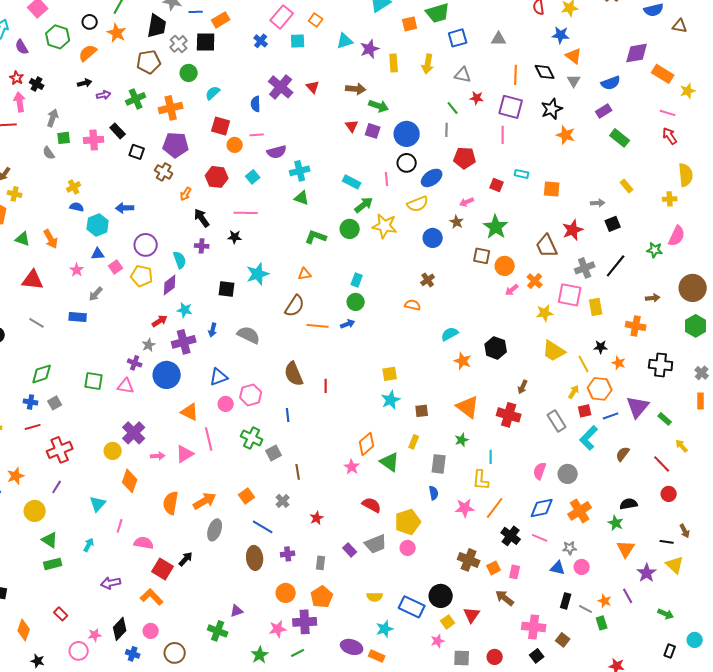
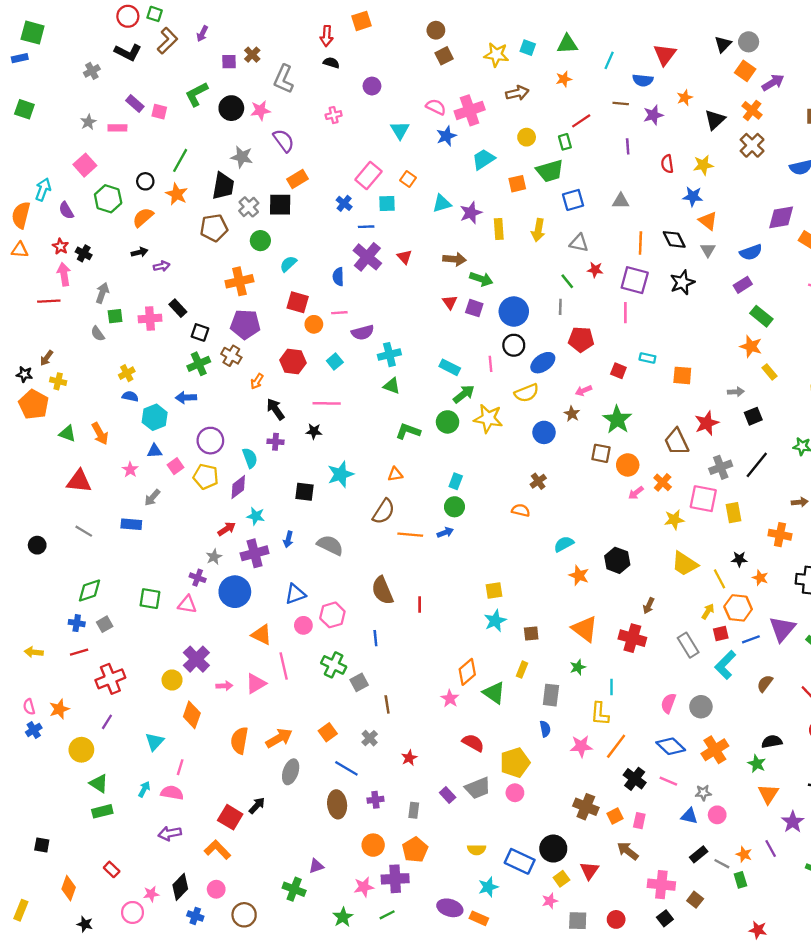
blue line: (196, 12) -> (366, 227), moved
green cross: (136, 99) -> (199, 364), moved
orange star: (566, 135) -> (751, 346), moved
blue diamond: (542, 508) -> (671, 746), turned 55
pink semicircle: (144, 543) -> (172, 793), moved
black rectangle: (566, 601) -> (699, 854), turned 35

